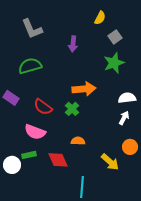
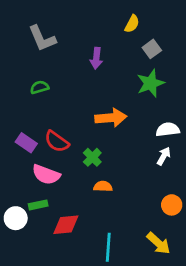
green semicircle: (30, 66) -> (39, 87), size x0.6
purple rectangle: (11, 98) -> (26, 143), moved
green cross: (72, 109) -> (92, 157), moved
orange circle: (130, 147) -> (172, 205), moved
red diamond: (58, 160) -> (66, 225), moved, turned -70
yellow arrow: (110, 162) -> (158, 243), moved

